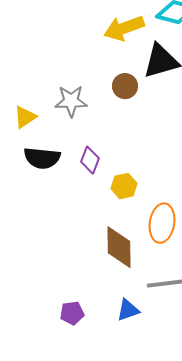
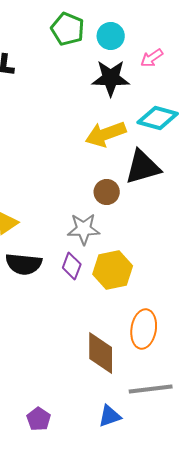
gray star: (71, 101) -> (84, 229), moved
yellow hexagon: (124, 186) -> (113, 270), moved, size x1.5
purple pentagon: (72, 313) -> (39, 419), moved, turned -30

